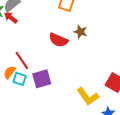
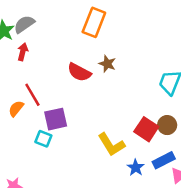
red arrow: (11, 18) -> (23, 52), moved, turned 64
cyan square: (20, 79) -> (43, 139), moved

